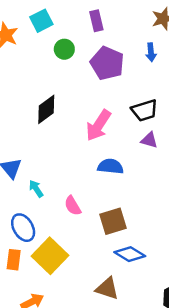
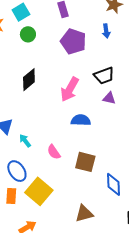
green circle: (64, 49) -> (28, 34), moved
brown square: (113, 221) -> (85, 162), turned 35
blue diamond: (130, 254) -> (114, 184), moved, turned 60
brown triangle: (107, 288) -> (84, 214), turned -30

